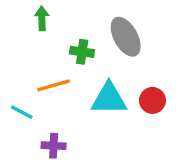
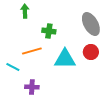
gray ellipse: (126, 37) -> (91, 24), moved
red circle: (152, 100) -> (91, 52), moved

